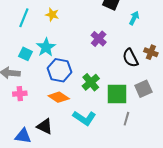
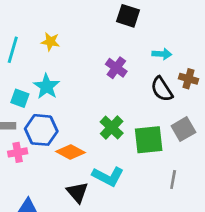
cyan arrow: (134, 18) -> (162, 54), moved, turned 72
blue hexagon: (59, 70) -> (41, 130), moved
gray line: (126, 119) -> (173, 180), moved
black triangle: (45, 126) -> (77, 192), moved, turned 30

